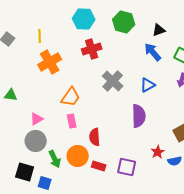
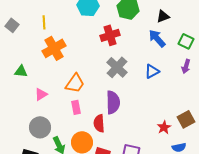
red cross: (92, 49) -> (110, 35), moved
green triangle: (11, 95) -> (21, 71), moved
purple semicircle: (139, 116) -> (113, 102), moved
pink triangle: (37, 119) -> (41, 94), moved
red star: (158, 152) -> (164, 127), moved

